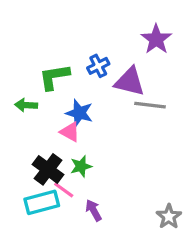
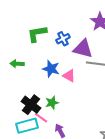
green L-shape: (54, 77) -> (37, 34), moved
pink triangle: (70, 132) -> (69, 76), moved

